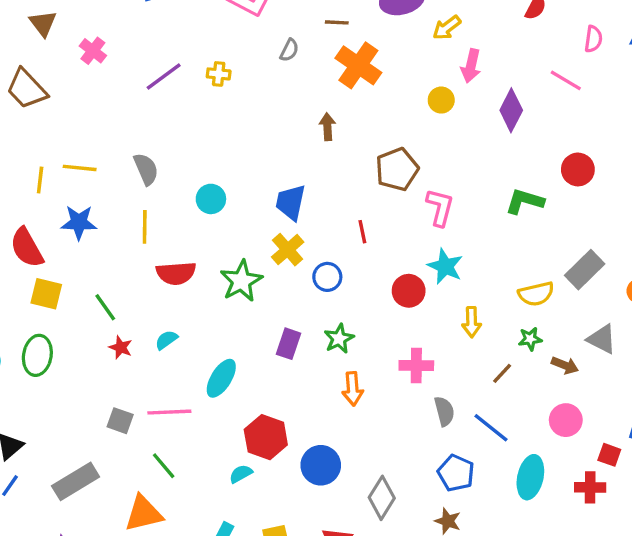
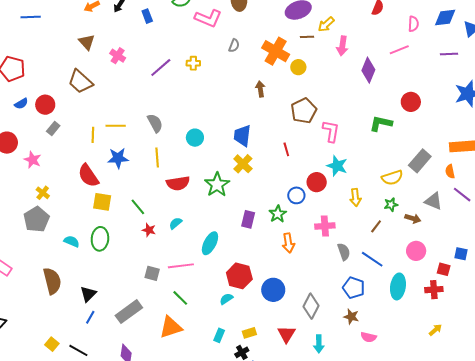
brown line: (337, 22) -> (307, 37), moved
pink line: (566, 80) -> (399, 50), turned -48
yellow circle: (441, 100) -> (298, 67), moved
blue circle: (327, 277) -> (296, 195), moved

